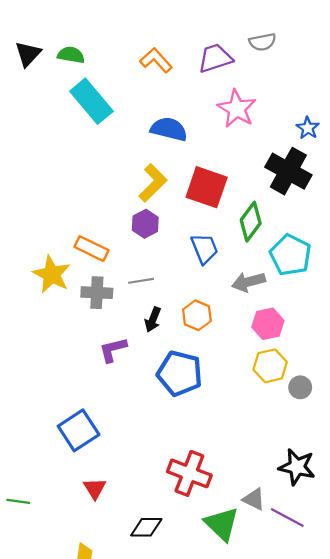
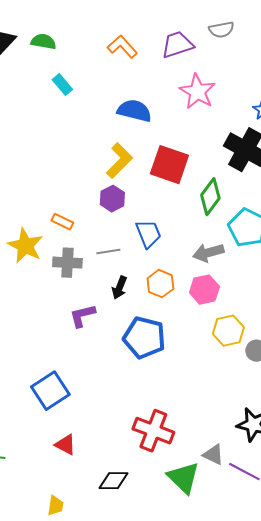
cyan rectangle: (91, 101) -> (62, 85), size x0.5
orange rectangle: (91, 249) -> (62, 222), size x0.7
blue trapezoid: (204, 249) -> (148, 234), moved
pink hexagon: (268, 324) -> (204, 290), moved
red triangle: (95, 488) -> (65, 445), turned -30

